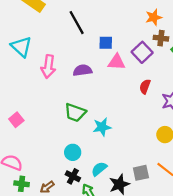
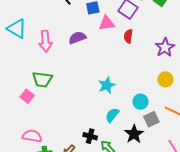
red semicircle: (145, 87) -> (128, 36), moved
green trapezoid: (75, 113) -> (42, 79), moved
cyan circle: (73, 152) -> (140, 102), moved
cyan semicircle: (99, 169) -> (112, 115), moved

